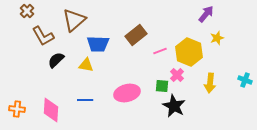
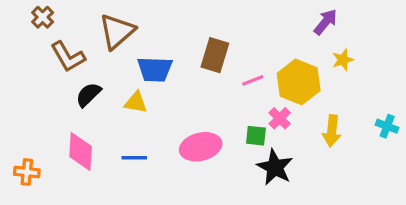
brown rectangle: (136, 35) -> (215, 55), turned -35
pink diamond: (51, 110) -> (81, 151), moved

